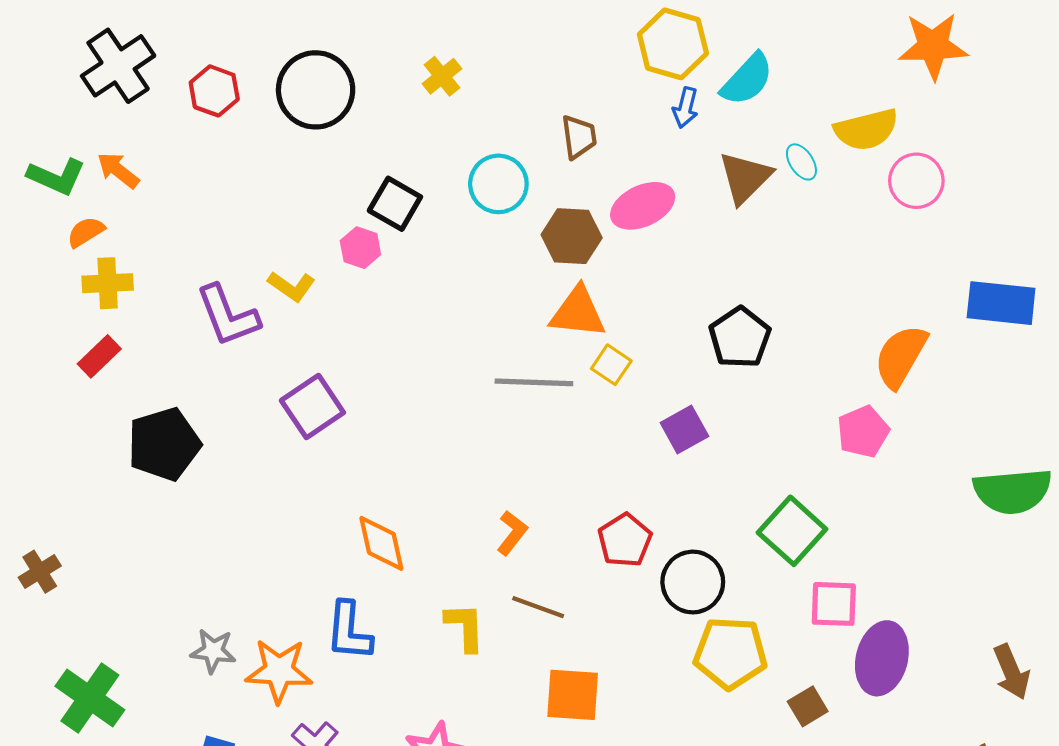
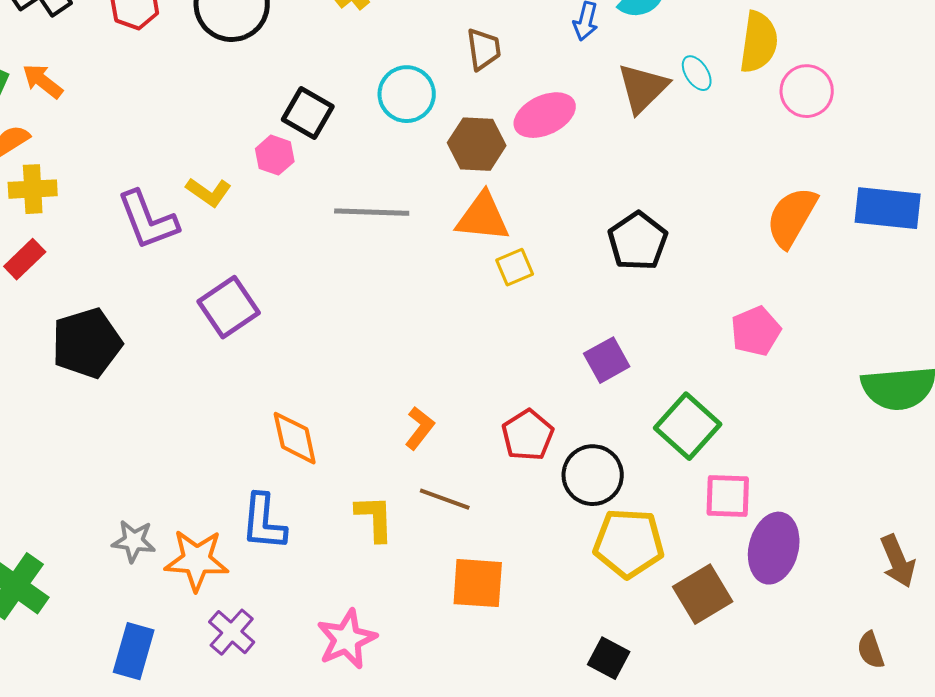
yellow semicircle: (866, 130) -> (759, 42), turned -68
orange semicircle: (901, 356) -> (792, 217), moved
yellow square: (611, 365) -> (515, 267), turned 33
gray line: (534, 382) -> (372, 212), moved
purple square: (684, 429) -> (607, 360), moved
brown square: (808, 706) -> (703, 594), size x1.5

